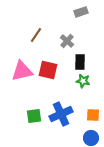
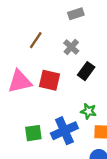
gray rectangle: (81, 12) -> (76, 14), moved
black rectangle: (80, 62) -> (86, 71), turned 35
green star: (83, 81) -> (88, 111), moved

